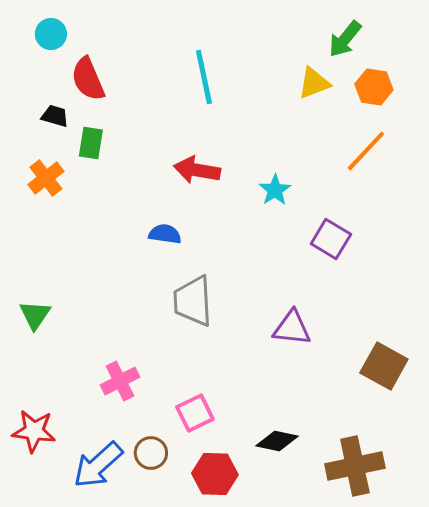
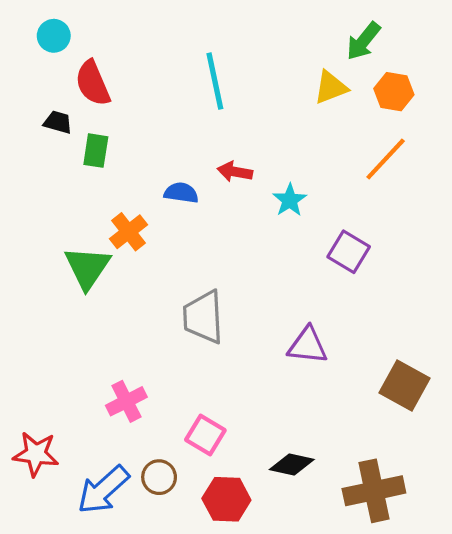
red arrow: (197, 170) -> (235, 172), moved, size x0.7
orange cross: (46, 178) -> (129, 232), moved
blue semicircle: (165, 234) -> (181, 193), moved
green triangle: (35, 315) -> (87, 268), moved, size x1.4
pink square: (195, 413) -> (205, 435), turned -33

